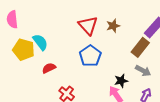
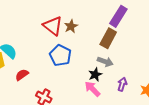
brown star: (113, 26) -> (71, 26), moved
gray arrow: (143, 71) -> (105, 62), moved

